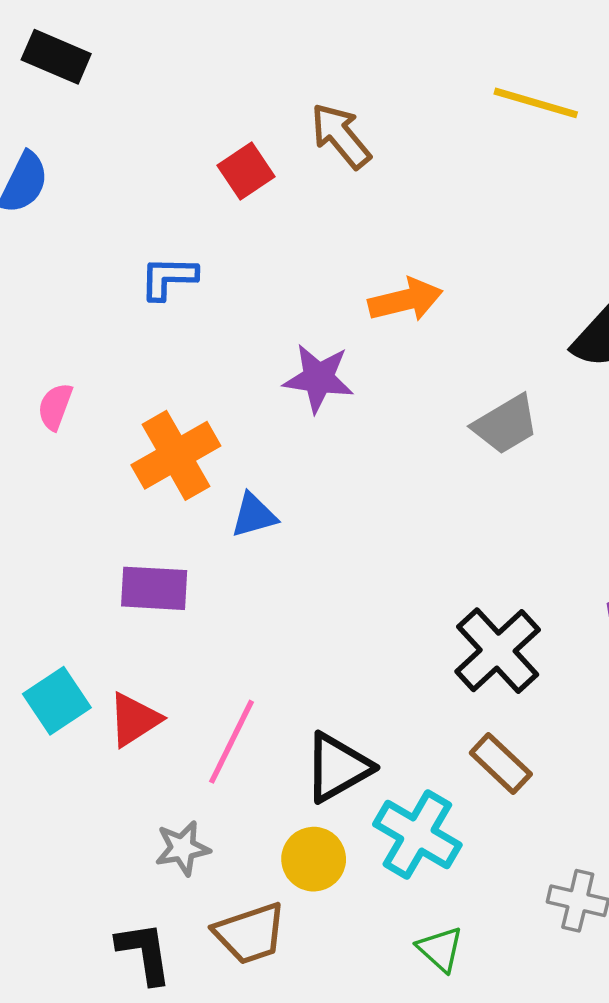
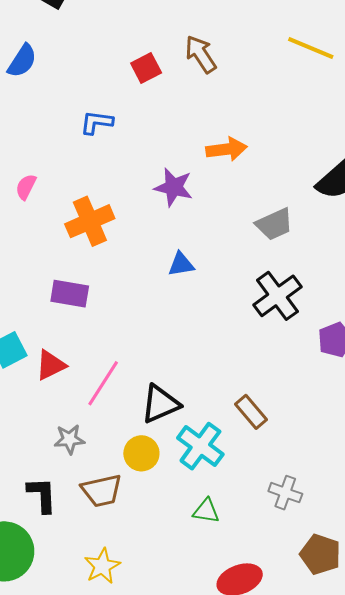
blue triangle: (254, 515) -> (181, 264), moved
black cross: (498, 651) -> (277, 296), moved
green triangle: (440, 949) -> (206, 511), turned -40

